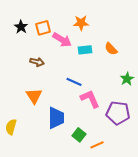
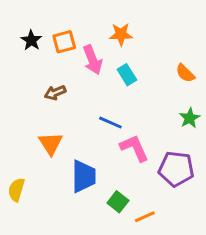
pink arrow: (62, 40) -> (93, 60), turned 36
orange semicircle: (111, 49) -> (185, 73), moved
cyan rectangle: (85, 50) -> (127, 75), turned 64
brown arrow: (37, 62) -> (55, 93), turned 144

